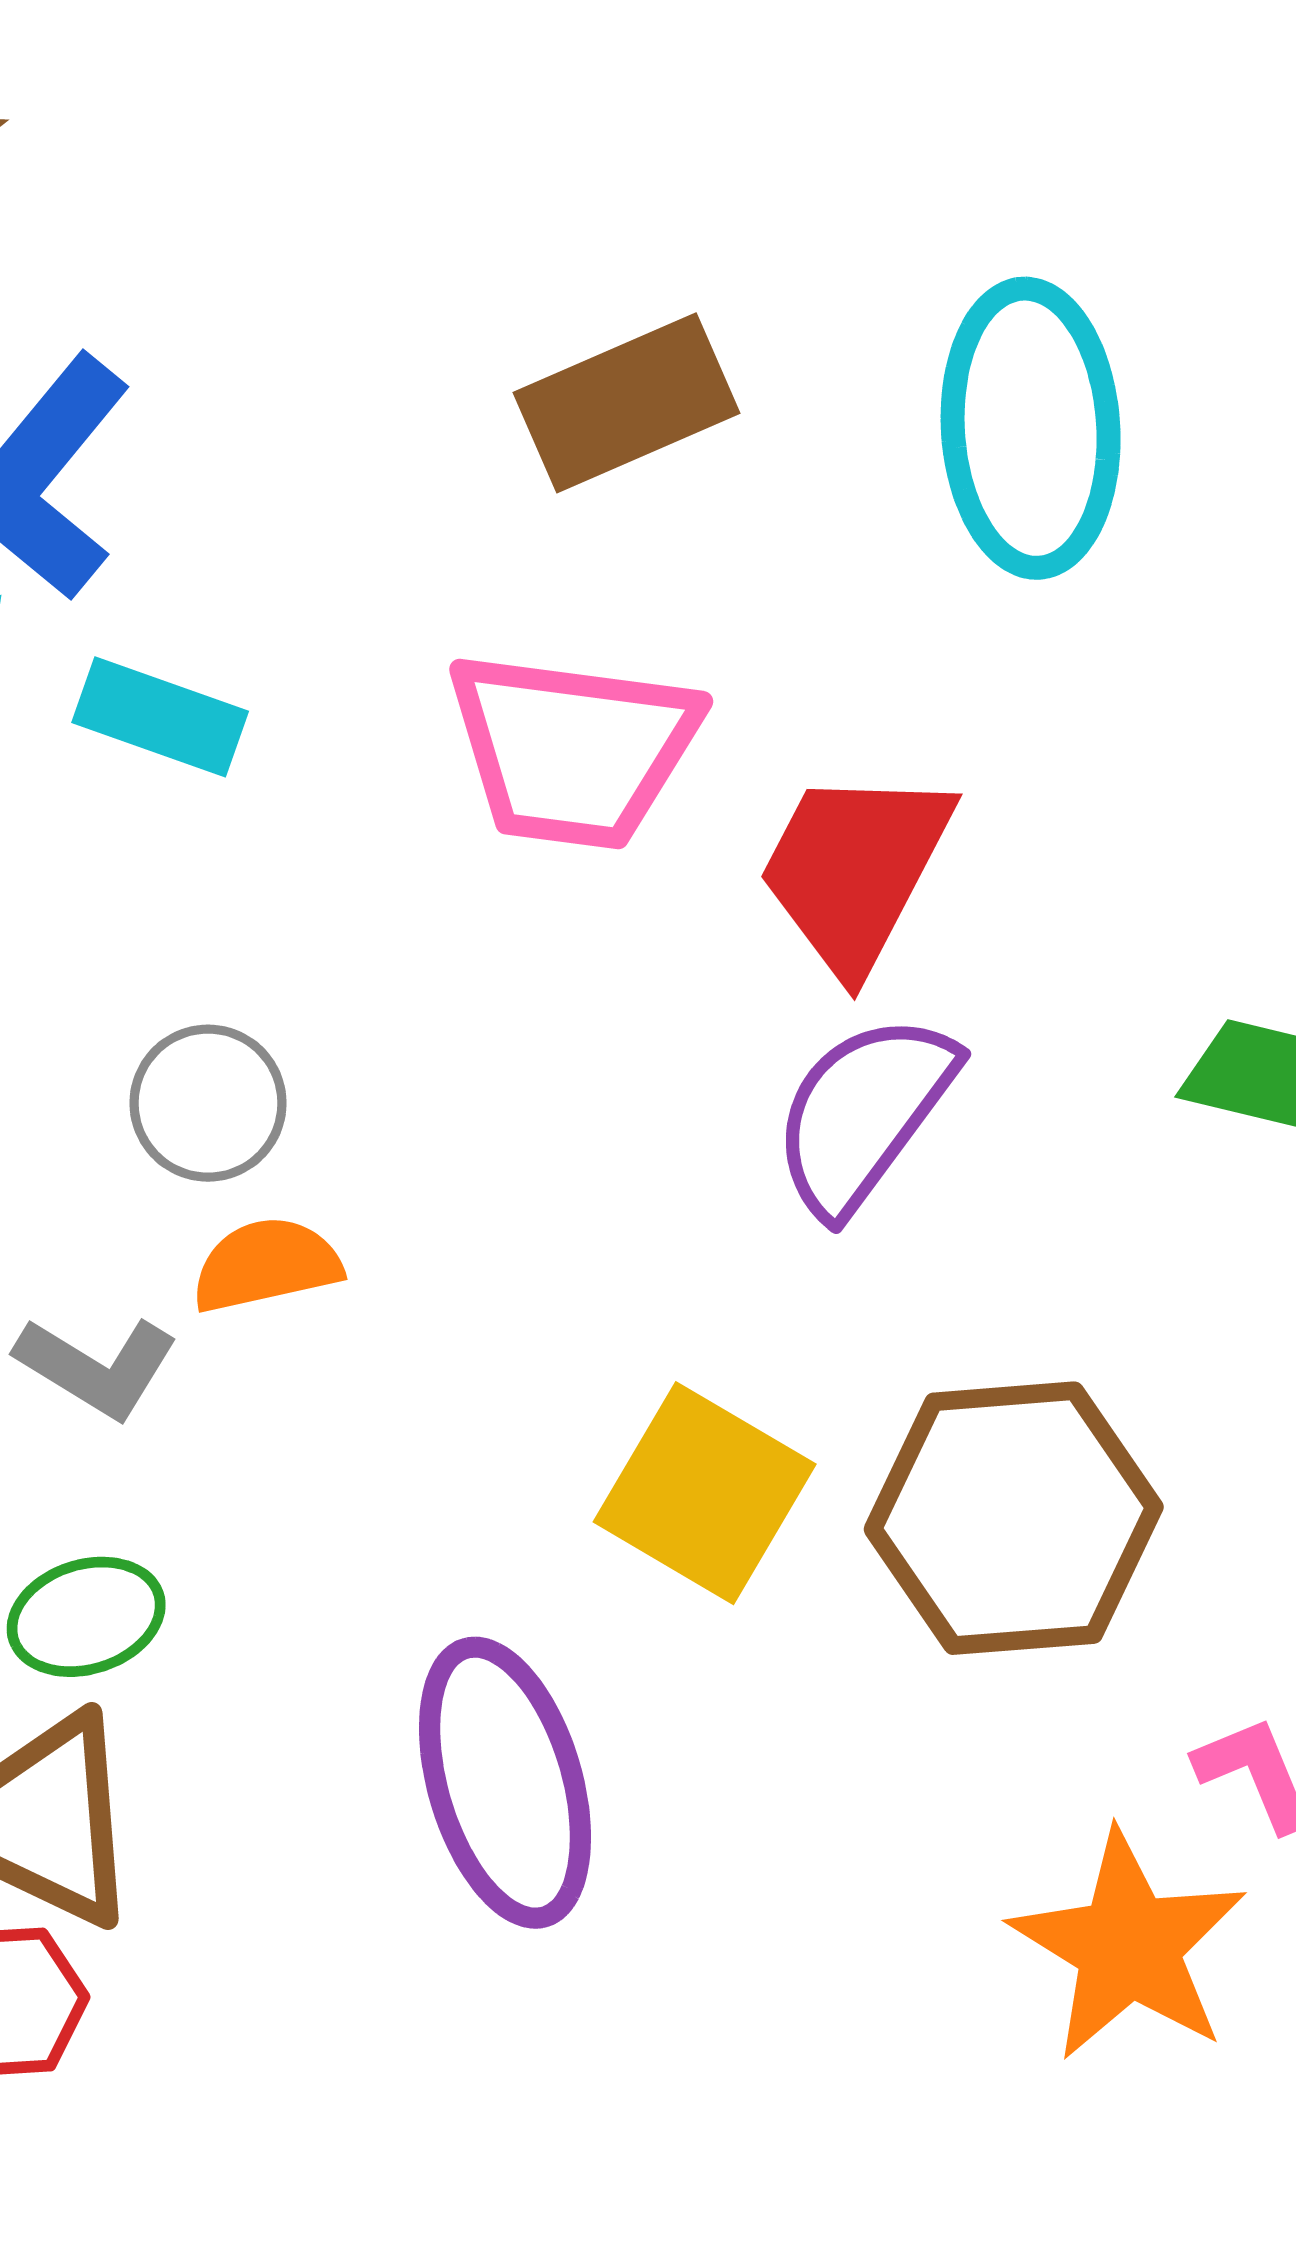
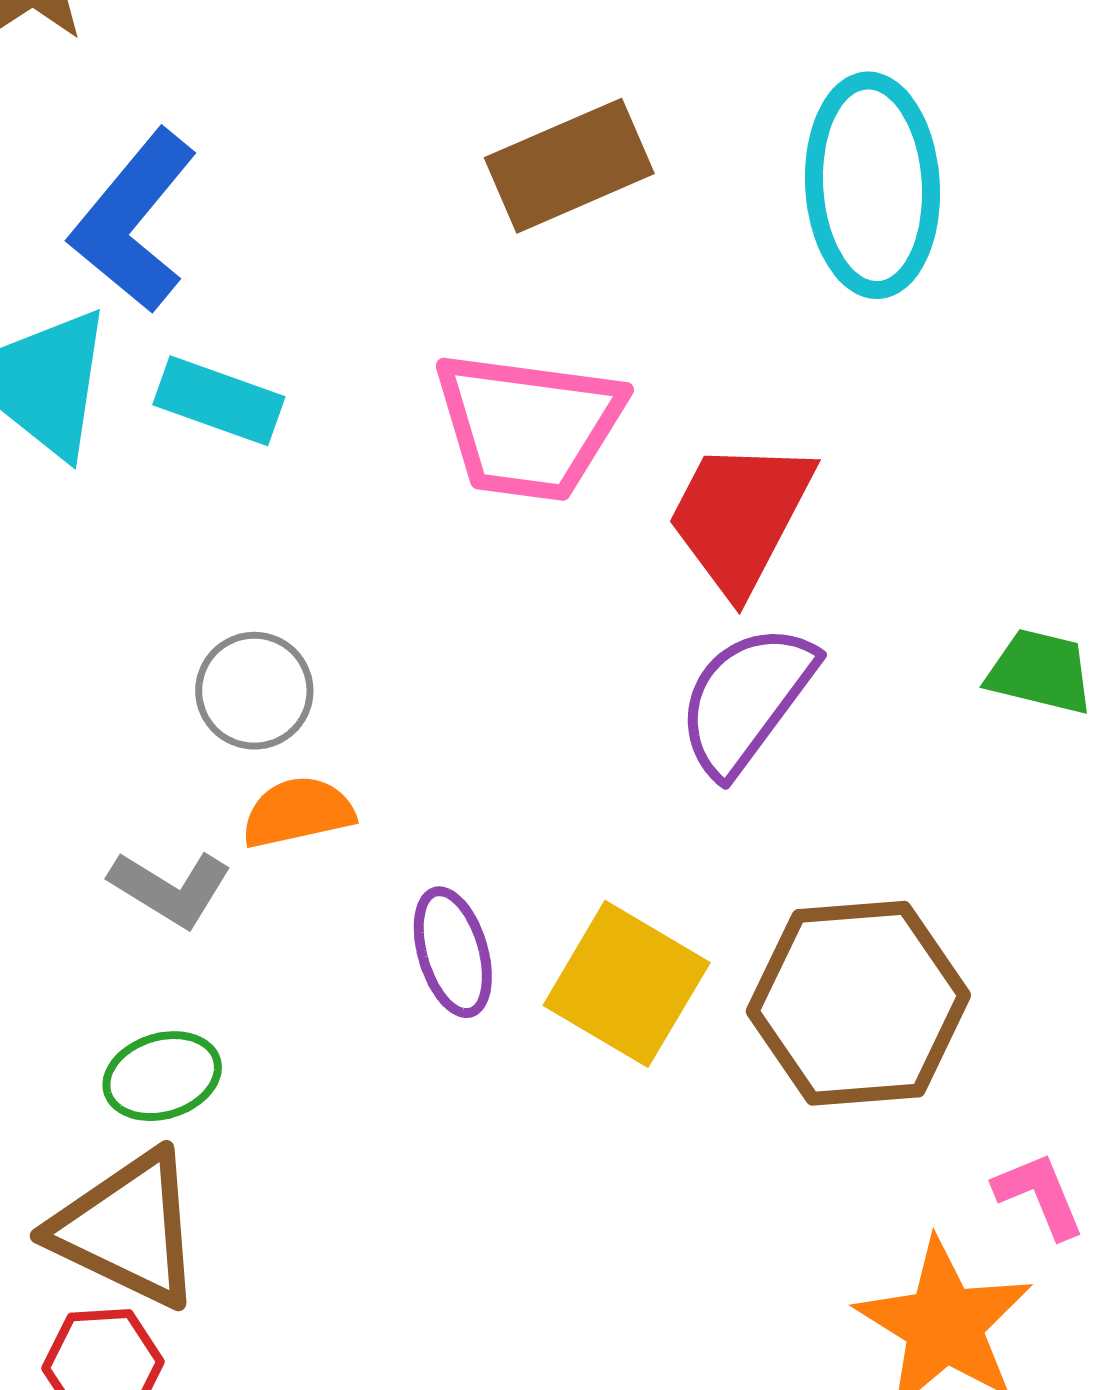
purple ellipse: (505, 1783) -> (453, 952), moved, size x0.6

